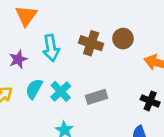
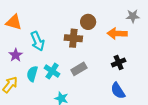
orange triangle: (26, 16) -> (14, 22), turned -36
brown cross: (91, 43) -> (73, 38), moved
black cross: (150, 101) -> (119, 62), turned -32

